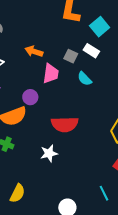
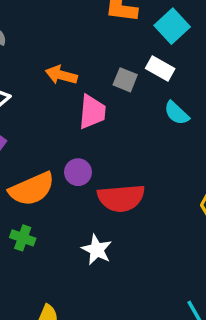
cyan semicircle: (85, 79) -> (177, 113), moved
purple circle: (30, 97) -> (78, 172), moved
white star: (49, 153) -> (97, 250), turned -30

